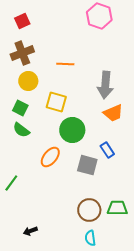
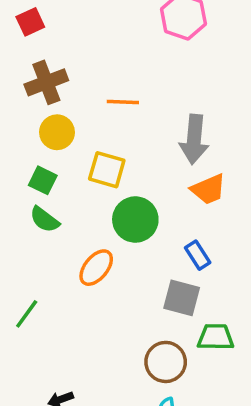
red square: (22, 21) -> (30, 22), moved
gray square: (87, 165) -> (182, 298), moved
green trapezoid: (117, 208) -> (215, 337), moved

